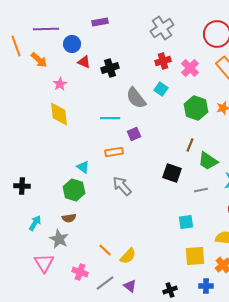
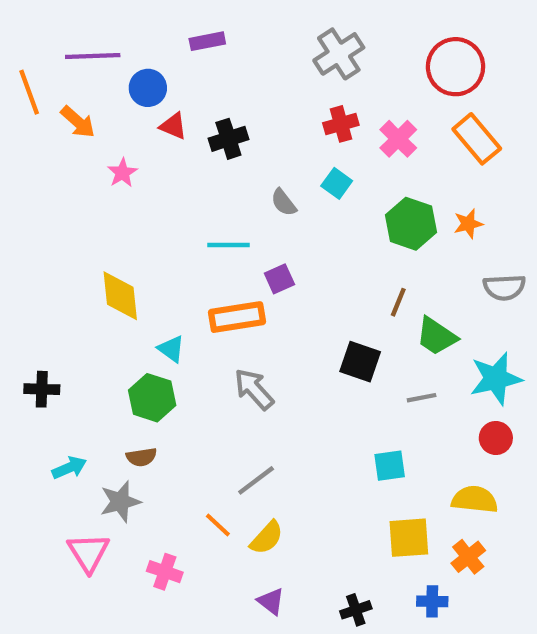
gray semicircle: (136, 98) -> (284, 202), size x0.6
yellow diamond: (59, 114) -> (120, 296), moved
orange rectangle: (114, 152) -> (237, 317), size x1.4
cyan arrow: (35, 223) -> (69, 468), turned 35
gray star: (59, 239) -> (120, 502), turned 30
gray line: (105, 283) -> (256, 480), moved

